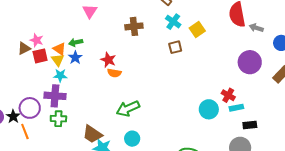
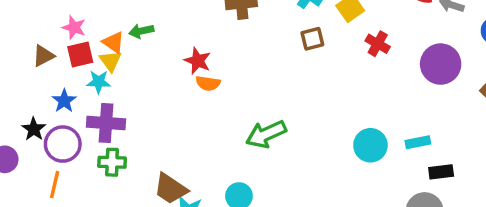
brown triangle: (24, 48) -> (43, 56), moved
blue star: (75, 58) -> (64, 101), moved
cyan star: (60, 75) -> (99, 82), moved
red cross: (228, 95) -> (378, 44), moved
green arrow: (128, 109) -> (266, 134), moved
black star: (13, 116) -> (34, 129), moved
orange line: (25, 132) -> (55, 185), turned 35

